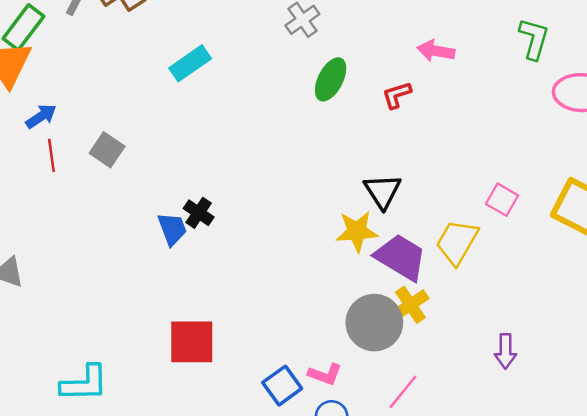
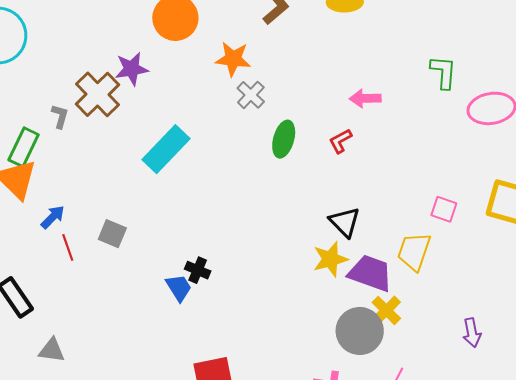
cyan rectangle: (190, 63) -> (166, 149), size x1.4

